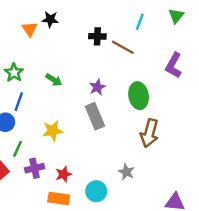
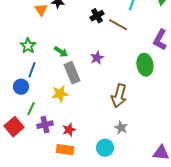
black cross: (97, 36) -> (97, 16), turned -32
green ellipse: (139, 96) -> (145, 65), moved
gray rectangle: (95, 116) -> (72, 73), moved
brown arrow: (149, 133) -> (119, 96), moved
cyan circle: (96, 191) -> (105, 148), moved

